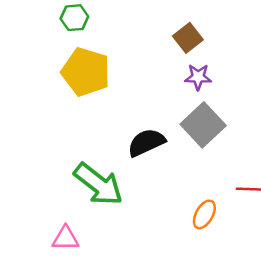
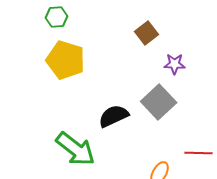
purple star: (198, 77) -> (175, 64), moved

